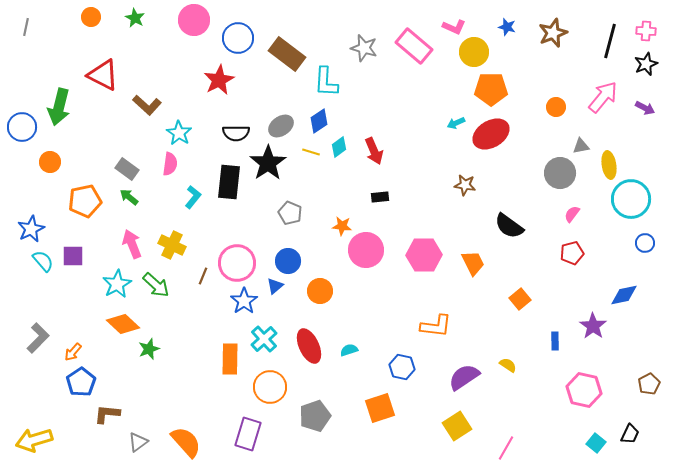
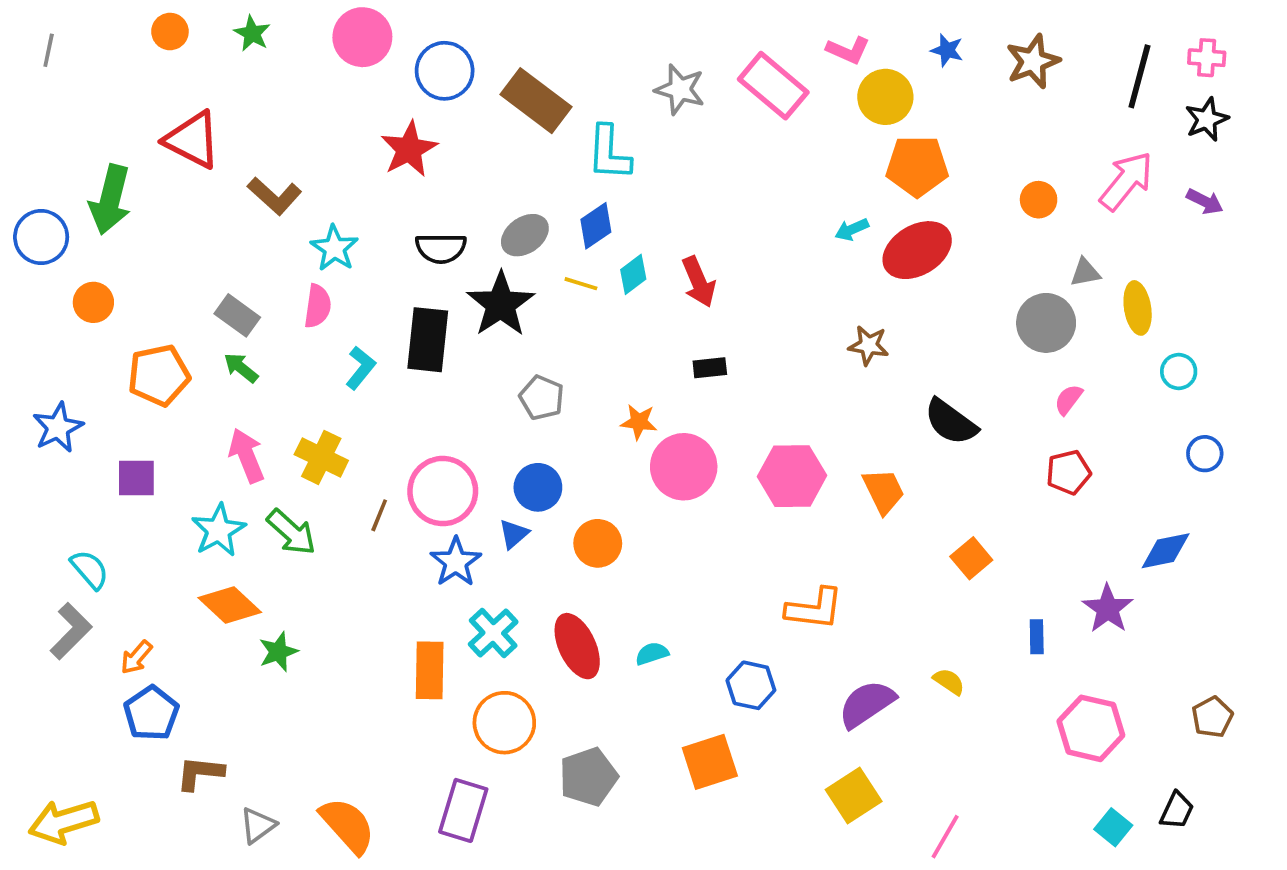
cyan circle: (631, 199) -> (1179, 371), size x0.5
cyan semicircle: (43, 261) -> (90, 569), moved

